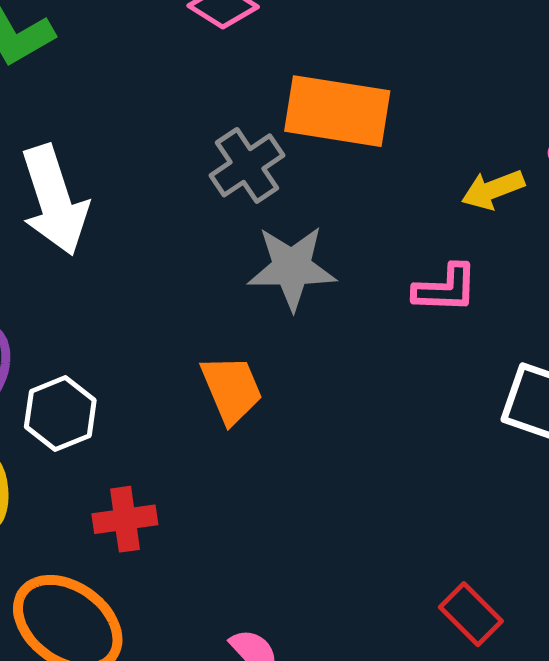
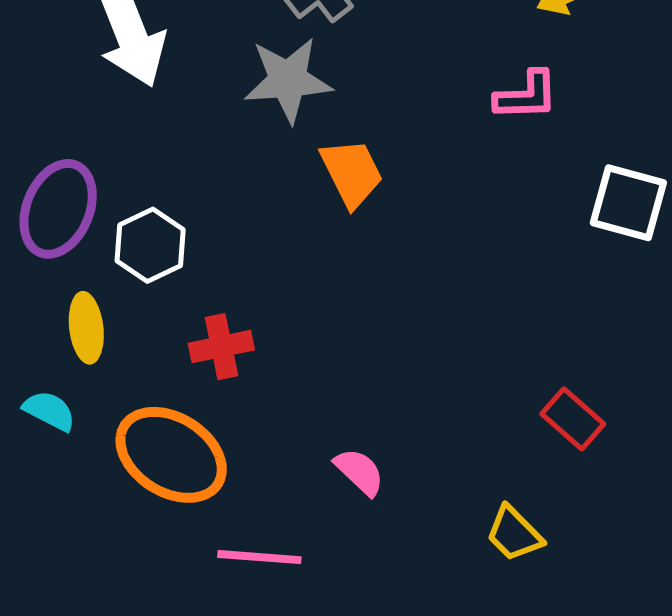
gray star: (292, 268) -> (288, 80), moved
orange trapezoid: (232, 389) -> (352, 173), moved

